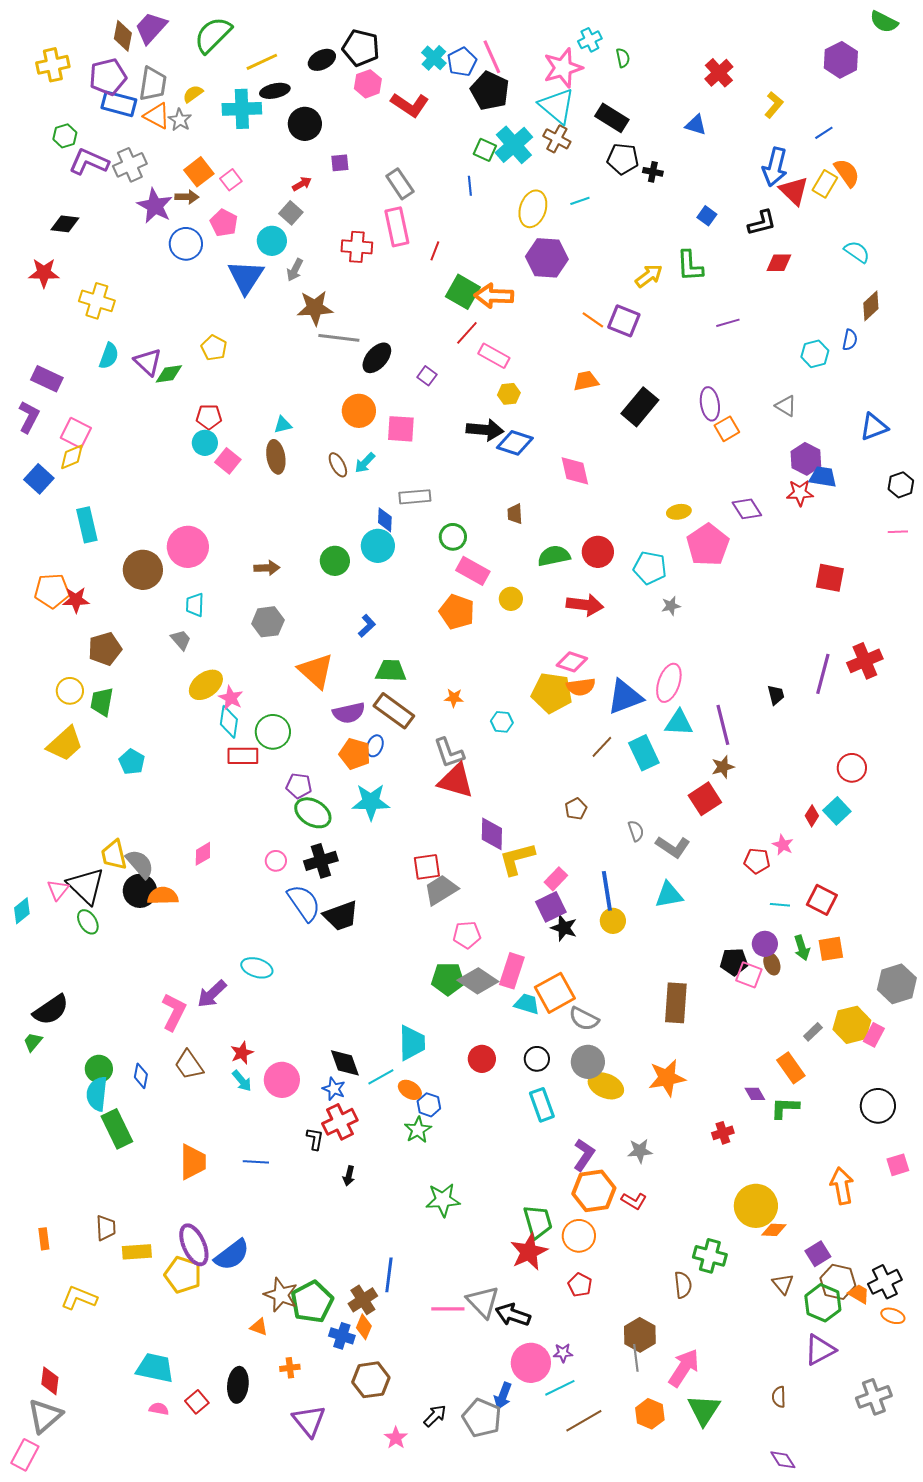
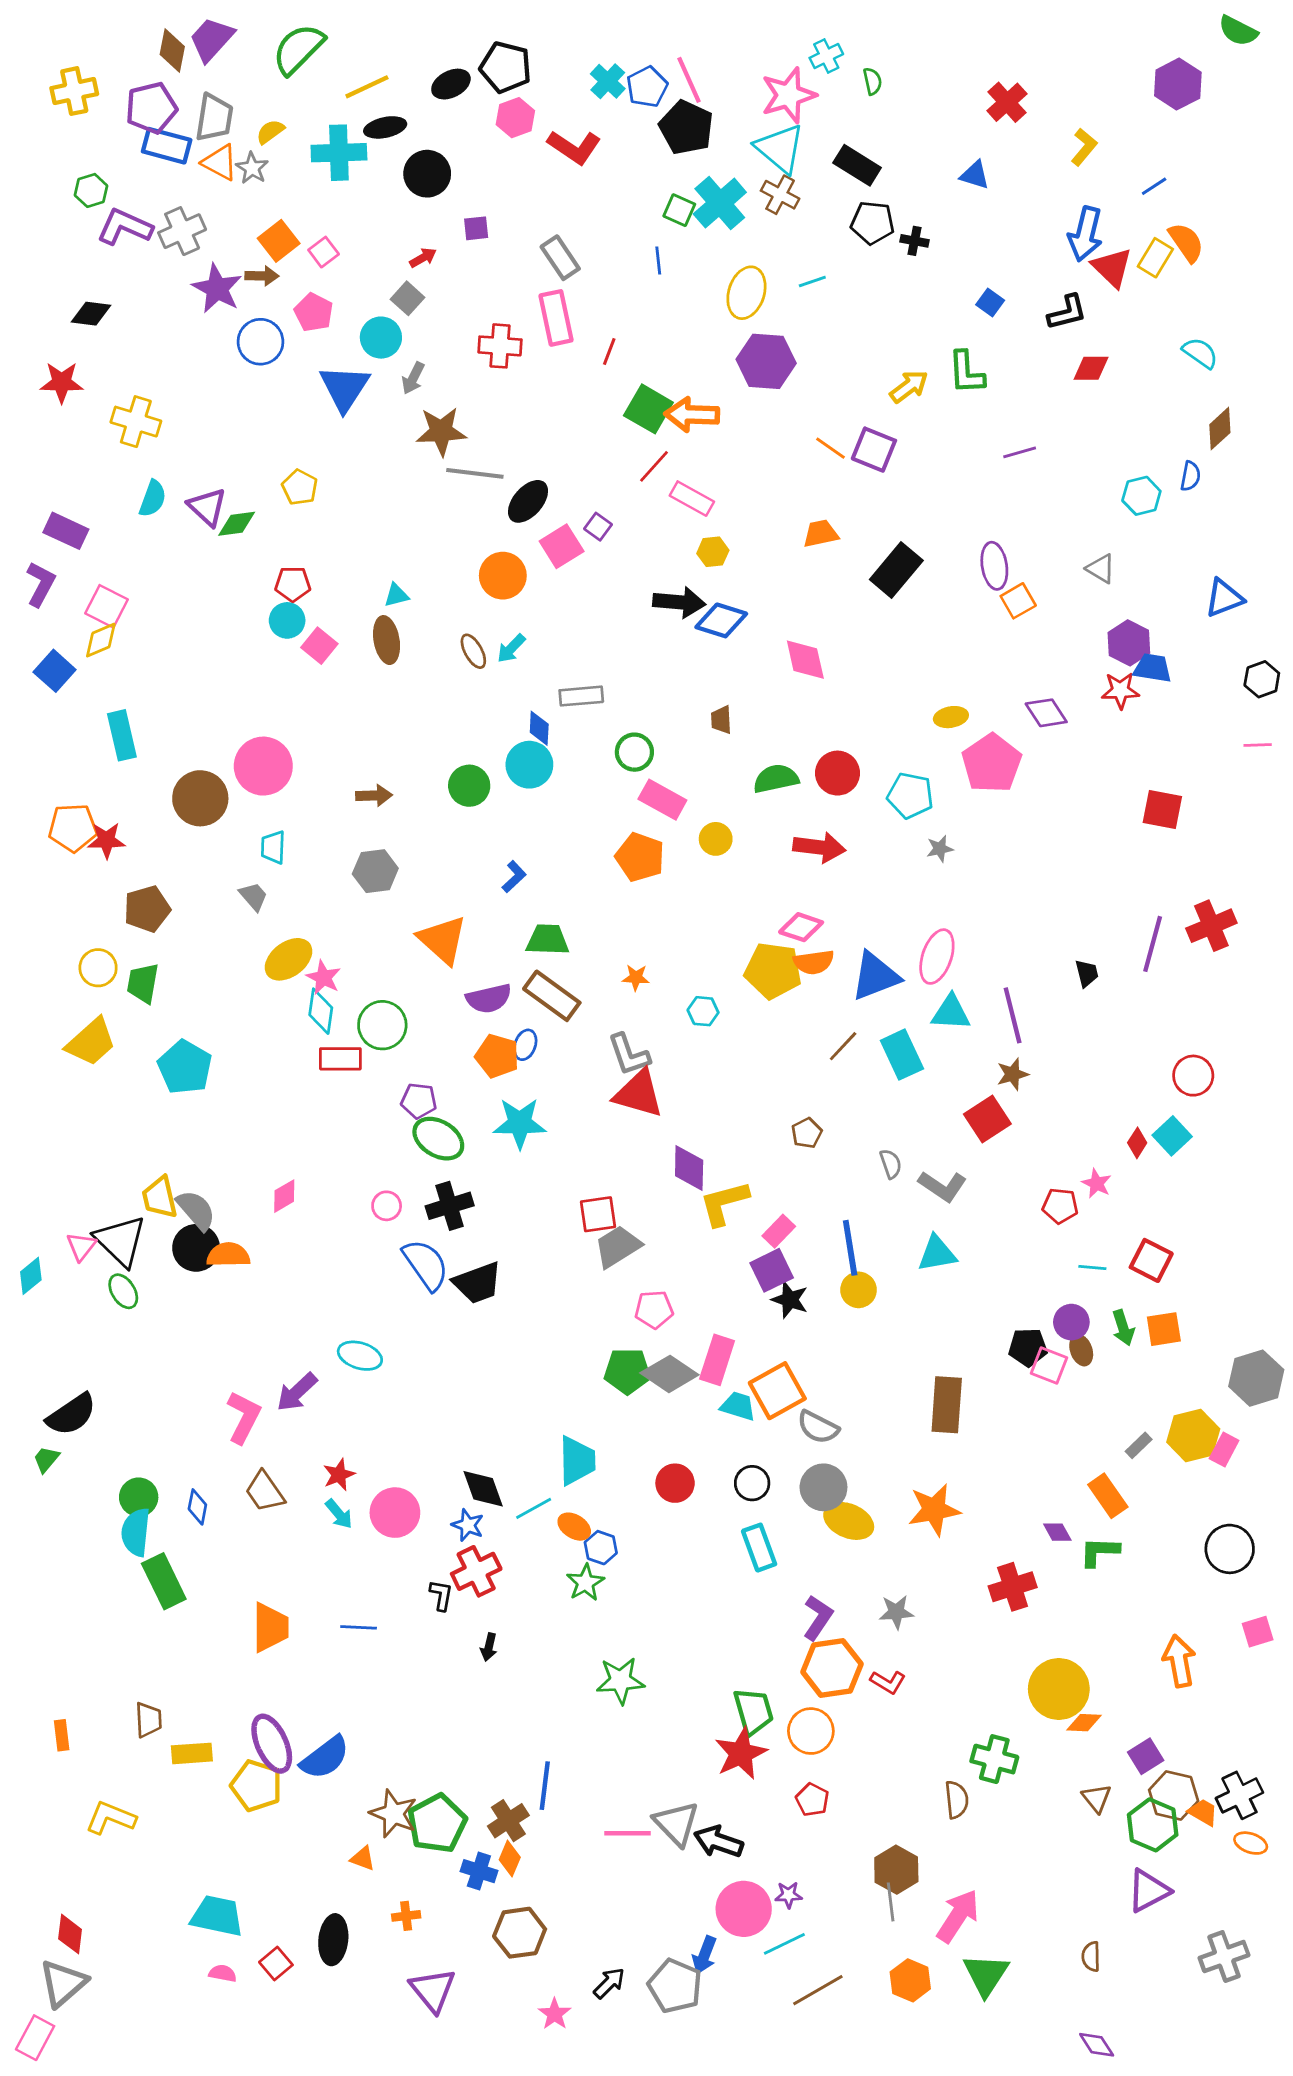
pink square: (401, 429) -> (562, 546), moved, turned -36
cyan pentagon: (132, 762) -> (185, 1067), size x1.5
red cross: (723, 1133) -> (1013, 1587), size x1.5

